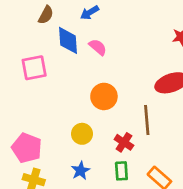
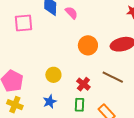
orange circle: (104, 96) -> (88, 45), moved
brown line: (147, 120) -> (113, 77), moved, turned -65

